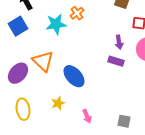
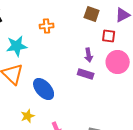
orange cross: (77, 13) -> (47, 26), turned 32
cyan star: (56, 24) -> (17, 46), moved

